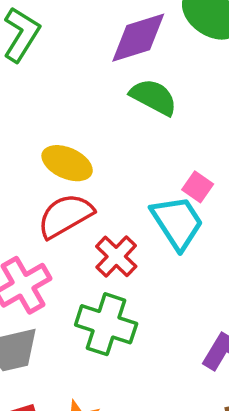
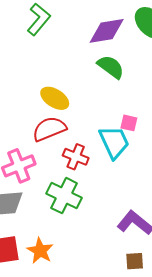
pink square: (198, 187) -> (129, 123), turned -30
red cross: (116, 256) -> (76, 157), turned -30

